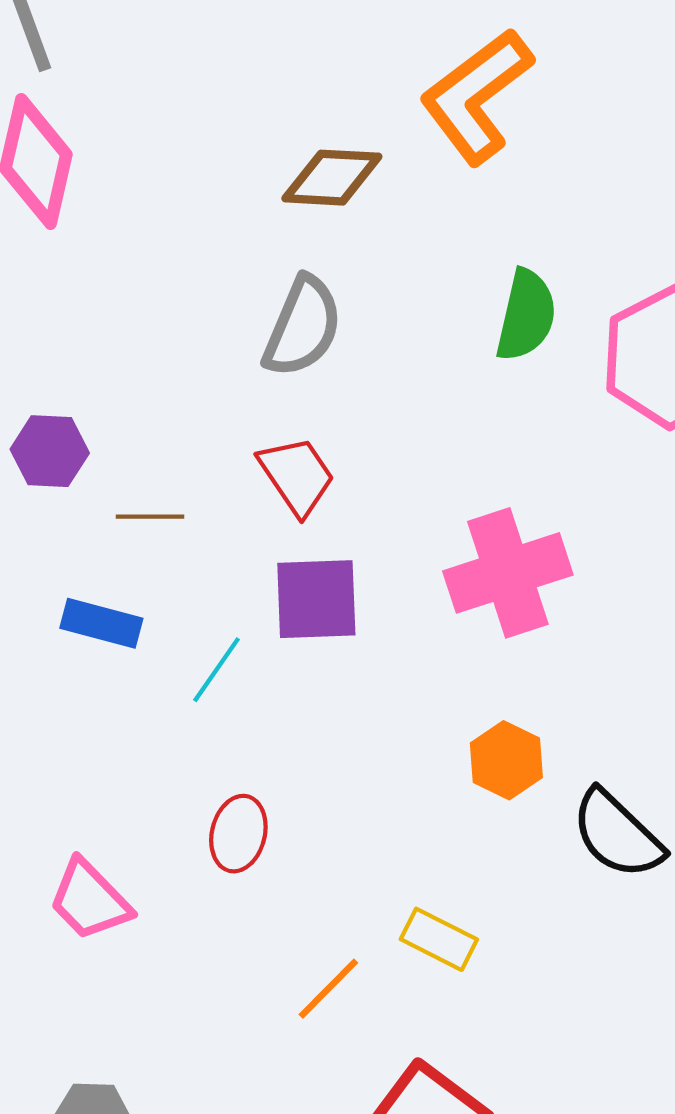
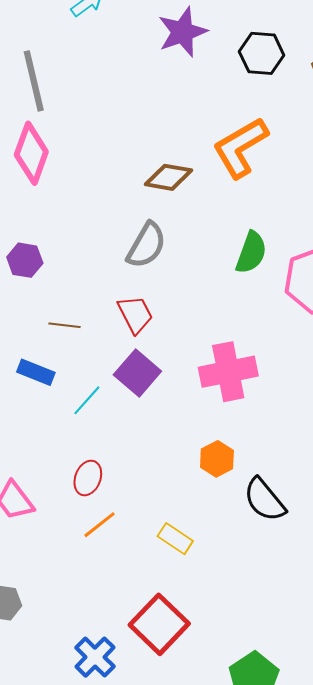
purple hexagon: (50, 451) -> (25, 260), moved
purple square: (316, 599) -> (137, 373), turned 36
orange line: (328, 989) -> (99, 525), moved

